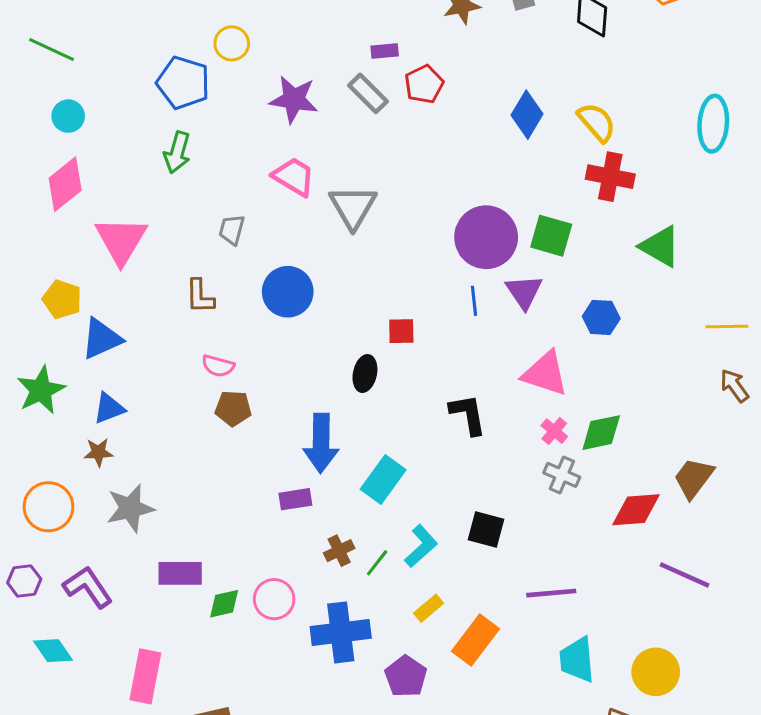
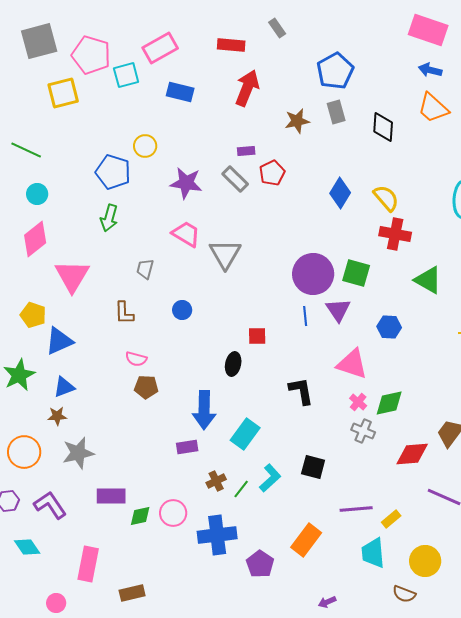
blue circle: (288, 292) -> (182, 310), size x0.6
yellow rectangle: (429, 608) -> (391, 519), moved

